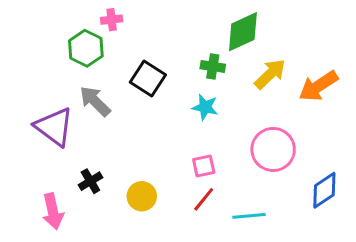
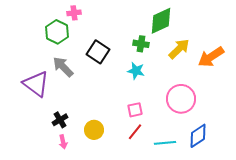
blue diamond: (324, 190) -> (198, 136), moved
pink arrow: (53, 211) -> (63, 142), moved, size x0.6

